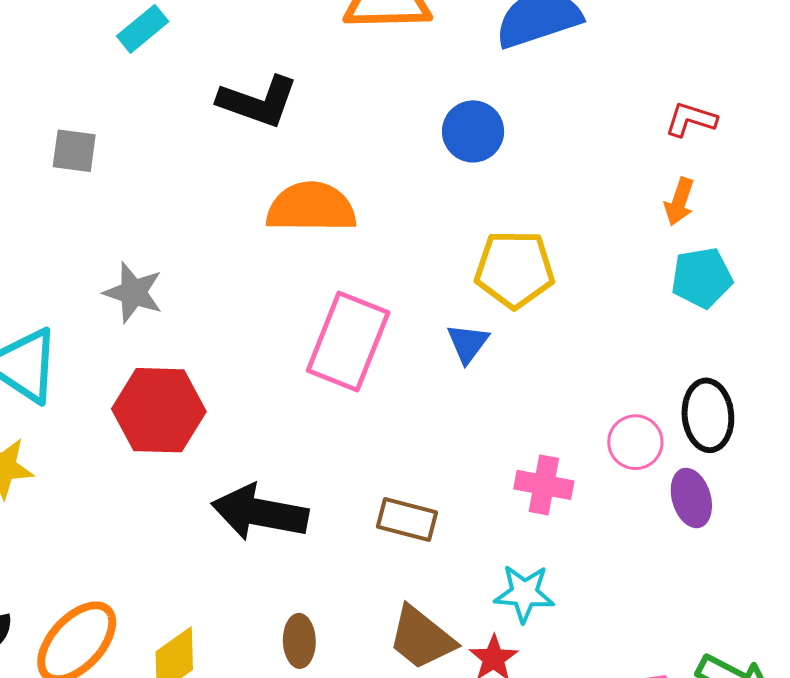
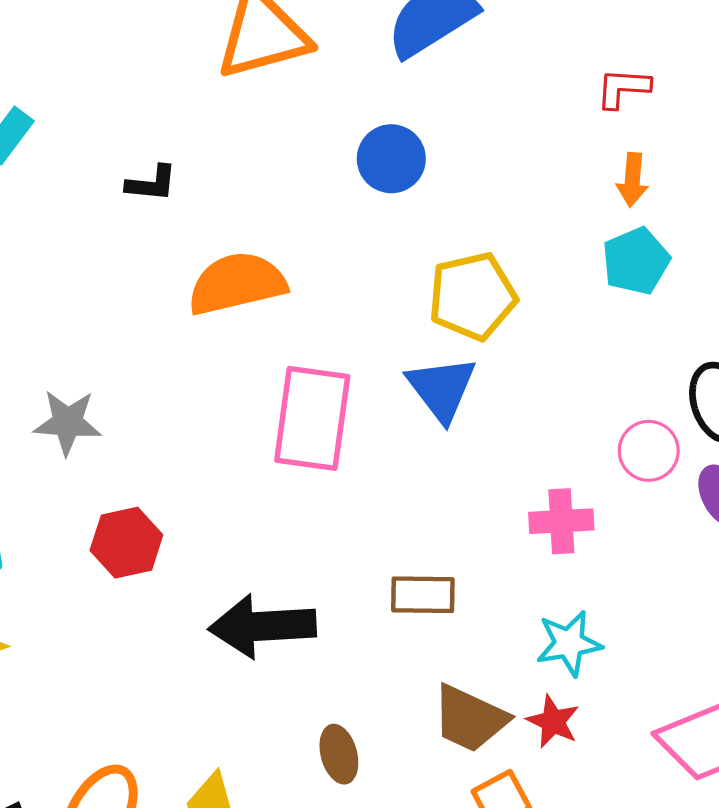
black L-shape: (258, 102) -> (152, 183), size x0.6
cyan pentagon: (702, 278) -> (636, 261), moved
blue triangle: (468, 343) -> (442, 389), size x1.5
red hexagon: (159, 410) -> (126, 543), size x0.7

